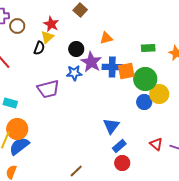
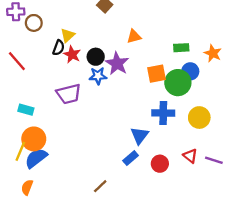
red star: (51, 24) -> (72, 54), moved
black circle: (76, 49) -> (96, 57), moved
blue cross: (112, 67) -> (163, 113), moved
yellow circle: (159, 94) -> (199, 118), moved
blue circle: (144, 102) -> (190, 71), moved
blue rectangle: (119, 146) -> (131, 158), moved
red circle: (122, 163) -> (160, 164), moved

